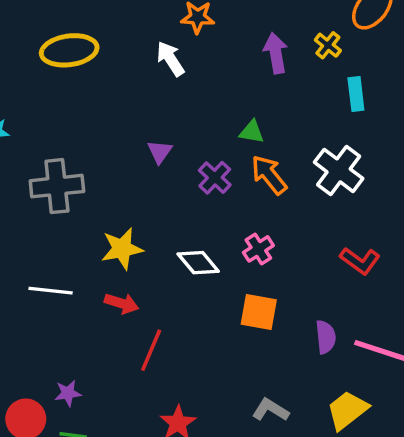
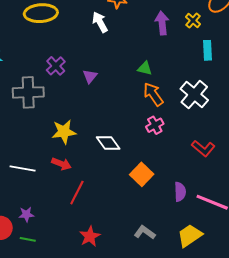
purple cross: (215, 178) -> (56, 66), moved
pink cross: (258, 249) -> (155, 125), moved
white line: (51, 291) -> (23, 169), moved
orange square: (259, 312) -> (142, 174), turned 30

